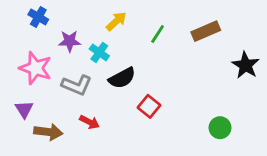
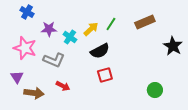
yellow arrow: (116, 21) -> (91, 29), moved
black semicircle: (122, 78) -> (100, 51), moved
red square: (149, 106) -> (105, 75), turned 35

